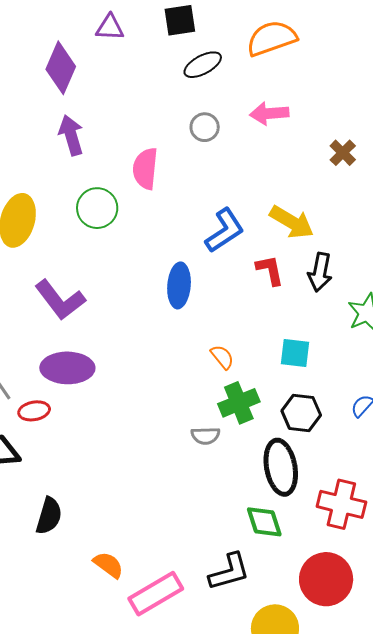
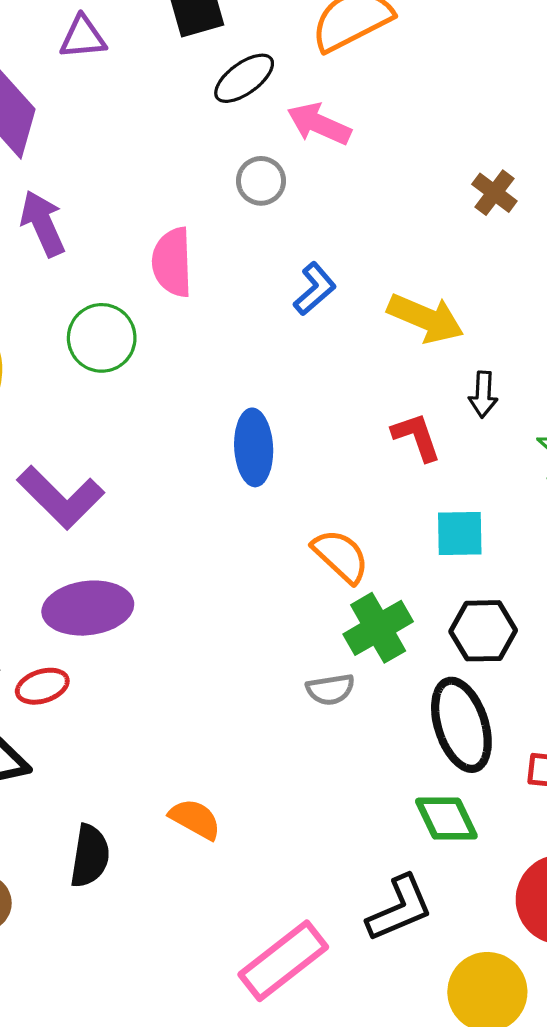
pink arrow: (269, 113) -> (319, 124), moved, turned 36
blue L-shape: (225, 231) -> (315, 289), moved, size x0.7
red L-shape: (270, 270) -> (416, 437), moved
black arrow: (320, 272) -> (483, 394), size x0.7
orange semicircle: (222, 357) -> (341, 556), size x1.4
orange semicircle: (108, 565) -> (195, 819), moved

